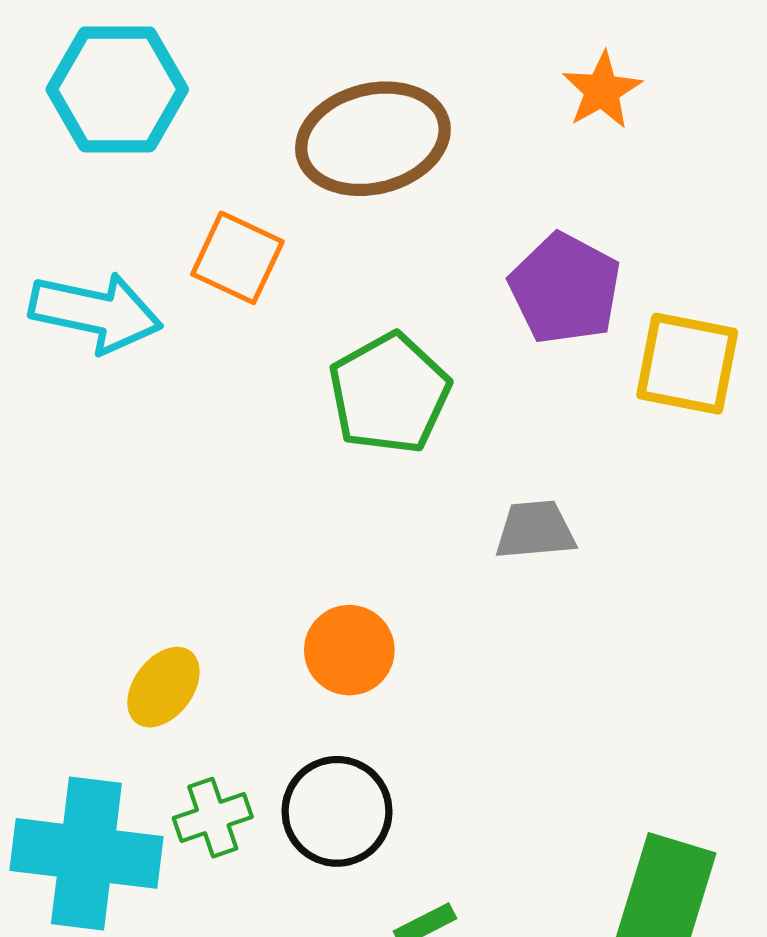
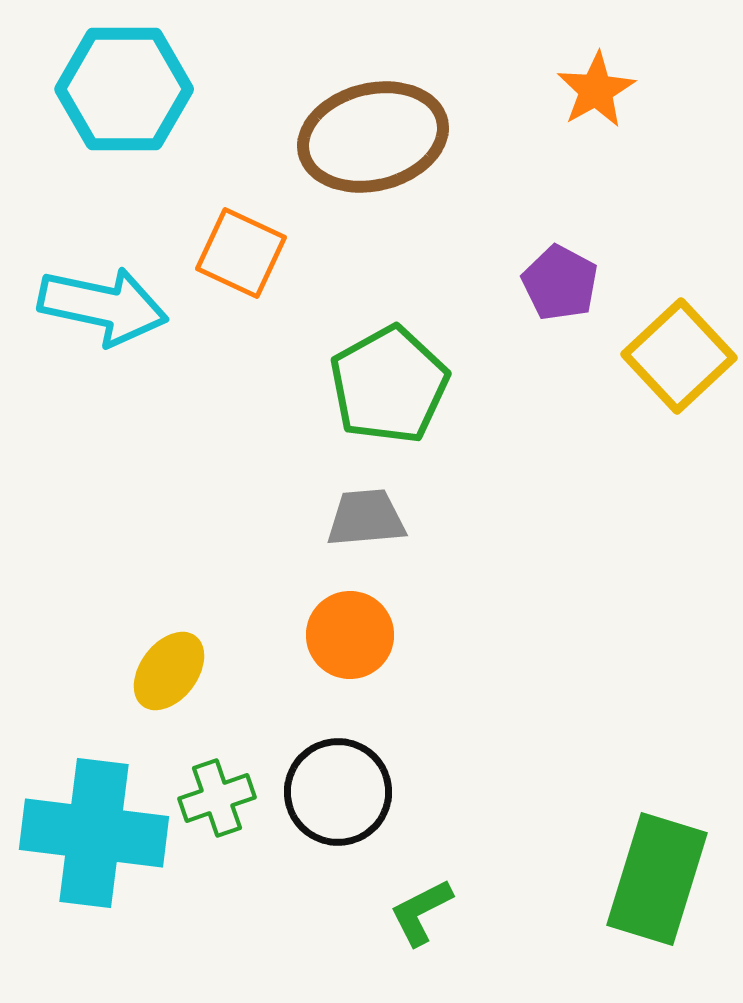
purple pentagon: (565, 289) -> (560, 283), size x0.7
yellow square: (687, 364) -> (679, 356), turned 36
gray trapezoid: (535, 530) -> (366, 518), moved

